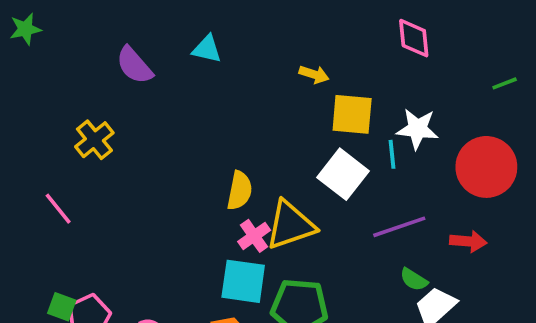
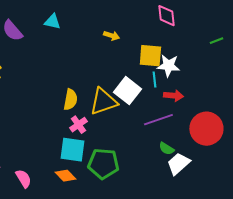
yellow square: (352, 114) -> (150, 56), moved
red circle: (486, 167) -> (206, 129), moved
yellow triangle: (290, 225) -> (103, 102), moved
red arrow: (468, 241) -> (173, 96), moved

